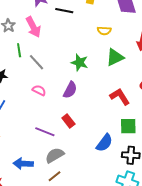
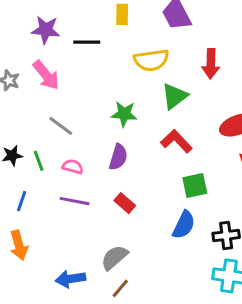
yellow semicircle: (104, 31) -> (151, 60), size x1.6
green line: (19, 50) -> (39, 161), moved
red L-shape: (120, 97) -> (176, 141), moved
green square: (128, 126) -> (195, 185), moved
purple line: (45, 132) -> (75, 201), moved

